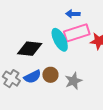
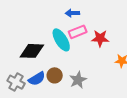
pink rectangle: (77, 33) -> (78, 32), size x0.7

